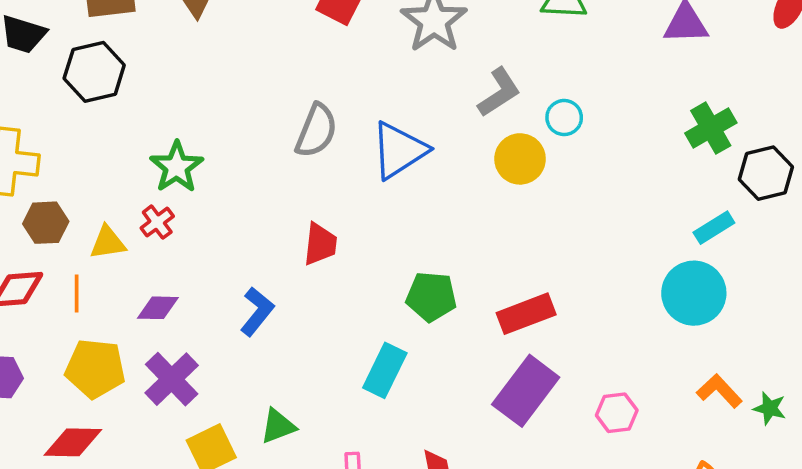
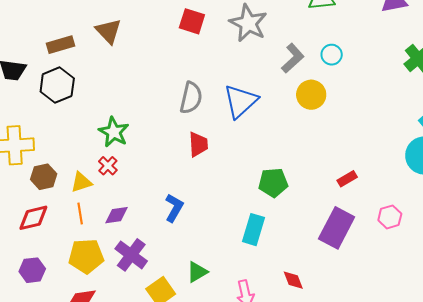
cyan circle: (564, 118) -> (332, 55), moved
red trapezoid: (320, 244) -> (198, 144), moved
orange line: (77, 293) -> (80, 214), moved
red rectangle: (526, 314) -> (347, 179), moved, size x0.6
pink hexagon: (617, 413) -> (390, 217), moved

